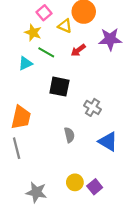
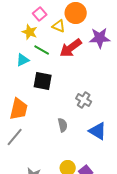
red arrow: (78, 50) -> (71, 48), size x1.6
black square: (59, 87) -> (43, 81), moved
gray line: (17, 148) -> (15, 137), turned 54

